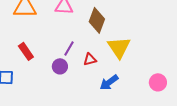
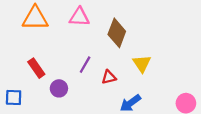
yellow triangle: (119, 47) -> (142, 63), size x0.7
purple circle: (60, 66) -> (59, 88), moved

